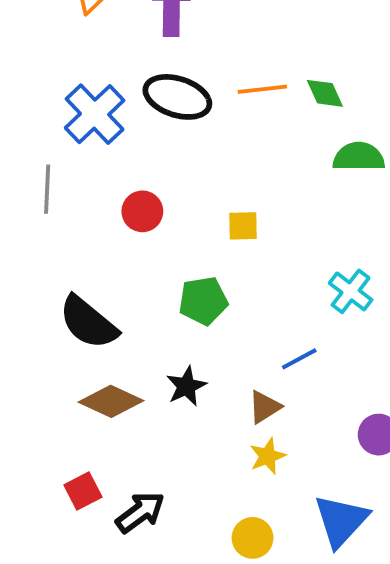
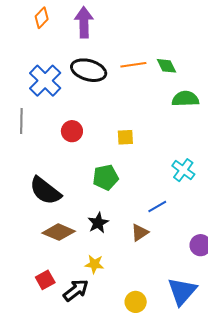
yellow star: (268, 456) -> (94, 264), moved, turned 30

